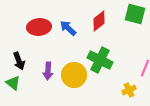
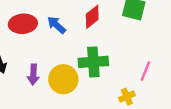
green cross: (100, 60) -> (93, 62), turned -30

